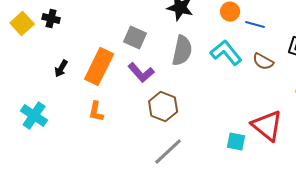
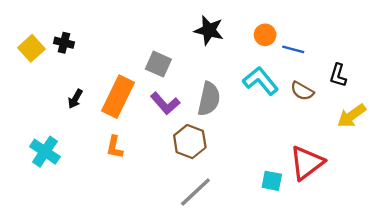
gray semicircle: (182, 51) -> (209, 99), moved
red triangle: (267, 126) -> (307, 163), turned 44

